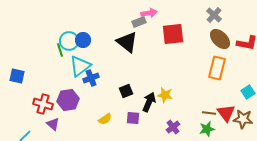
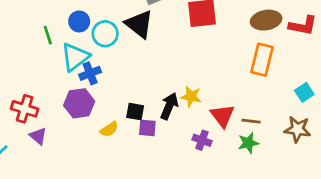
brown ellipse: (220, 39) -> (266, 20), turned -55
cyan circle: (69, 41) -> (105, 34), moved
black square: (126, 91) -> (135, 112), moved, turned 32
purple hexagon: (68, 100) -> (79, 103), moved
red triangle: (226, 113) -> (222, 116), moved
purple cross: (173, 127) -> (202, 140), turned -32

